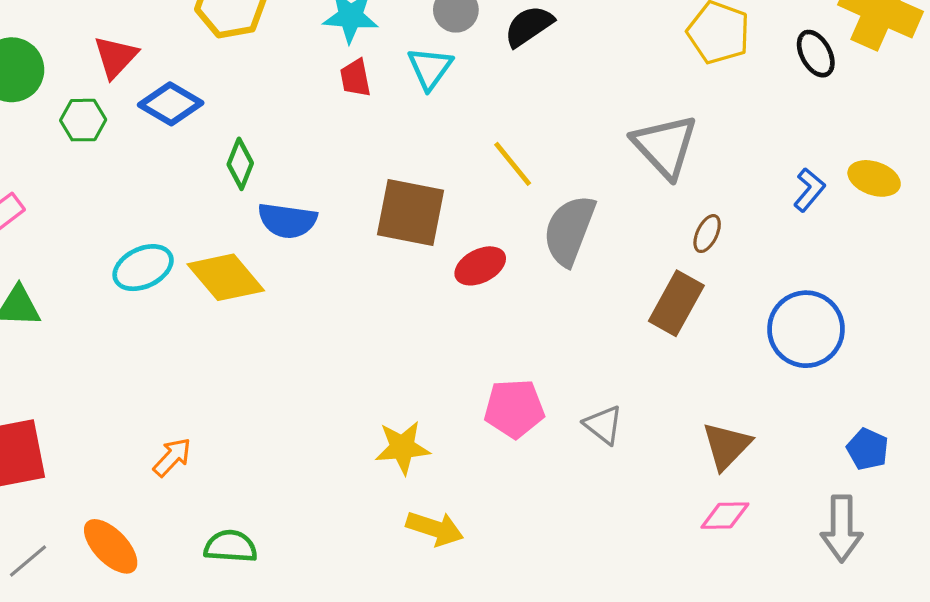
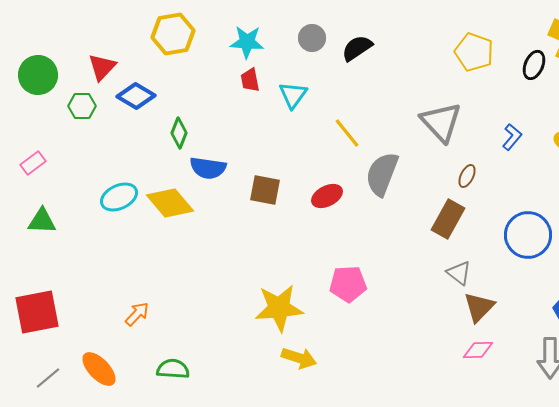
black ellipse: (816, 54) -> (534, 65), turned 52
cyan triangle: (430, 68) -> (293, 95), moved
blue L-shape: (809, 190) -> (512, 137), moved
brown square: (410, 212) -> (265, 190), moved, size x0.7
gray triangle: (603, 425) -> (459, 273), moved
yellow star: (402, 447) -> (279, 308), size x1.4

